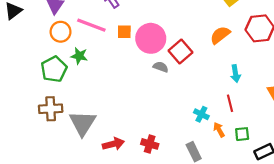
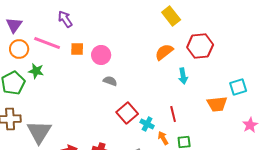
pink circle: (151, 38) -> (101, 55), size x0.7
red square: (180, 52) -> (127, 113), moved
cyan arrow: (235, 74) -> (183, 76), moved

